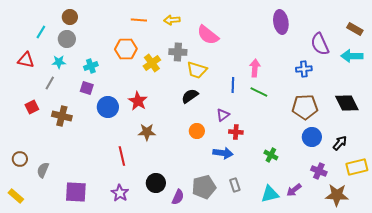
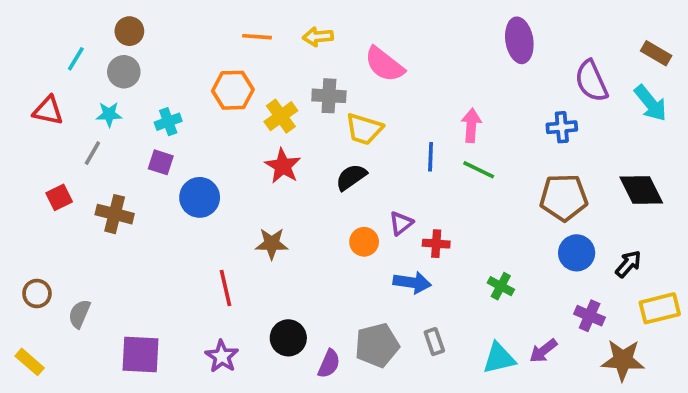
cyan arrow: (352, 56) -> (651, 103), turned -130
red star: (138, 101) -> (283, 166), moved
purple triangle: (223, 115) -> (401, 223), moved

